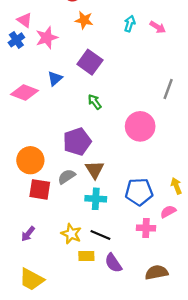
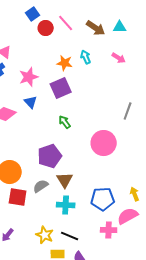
orange star: (84, 20) -> (65, 63), moved
cyan arrow: (130, 24) -> (86, 57), moved, turned -40
pink star: (47, 38) -> (29, 77), moved
purple square: (90, 62) -> (61, 88), turned 30
blue triangle: (55, 78) -> (31, 102), turned -32
pink semicircle: (168, 212) -> (128, 216), size x1.5

